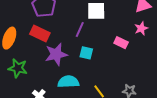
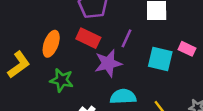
purple line: (80, 30) -> (126, 38), moved
cyan square: (86, 53) -> (160, 59), moved, size x1.5

